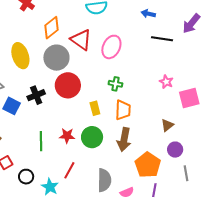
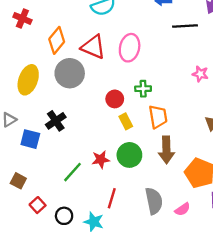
yellow ellipse: (20, 56) -> (28, 80), turned 50
red circle: (68, 85) -> (115, 99), moved, size x0.6
green line: (41, 141) -> (72, 172), turned 54

